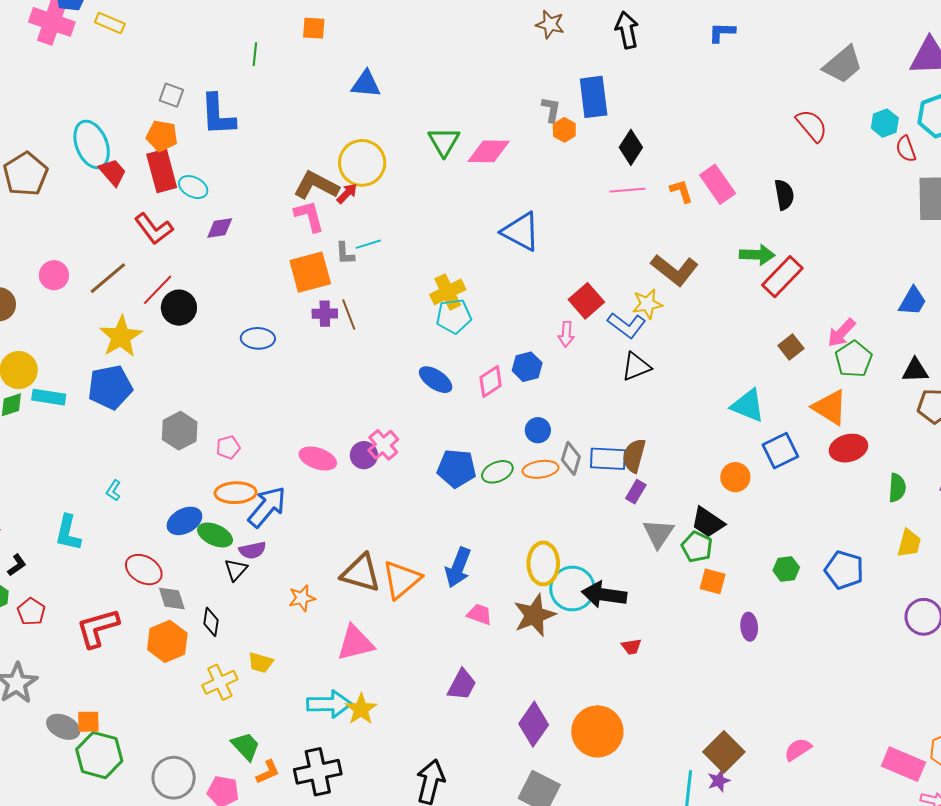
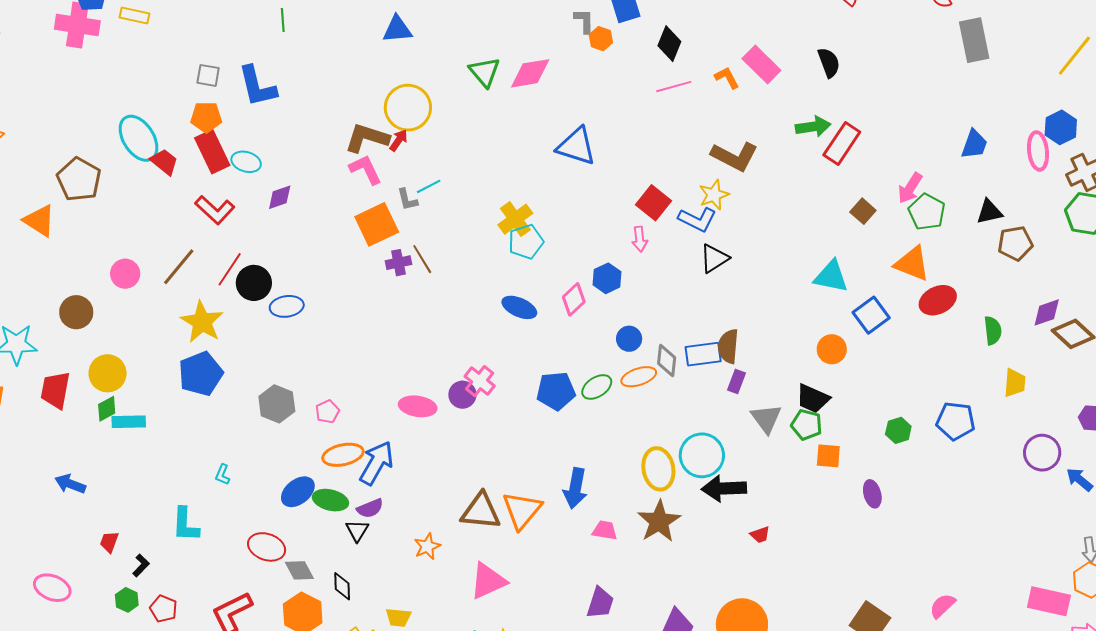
blue ellipse: (258, 338) -> (287, 306), moved
cyan rectangle: (49, 397) -> (129, 422), moved
cyan circle: (572, 588) -> (702, 455), moved

